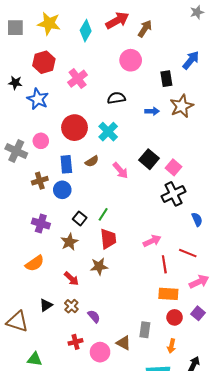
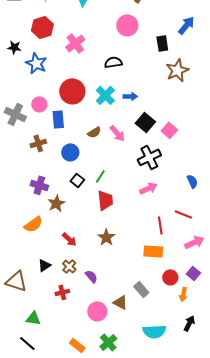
blue arrow: (152, 111) -> (130, 96), moved
brown semicircle: (92, 161) -> (94, 132), moved
blue rectangle: (66, 164) -> (58, 119), moved
blue circle: (62, 190) -> (70, 152), moved
black cross: (174, 194) -> (149, 157), moved
pink arrow: (152, 241) -> (148, 188), moved
brown star: (69, 242) -> (56, 203), moved
brown star: (99, 266) -> (106, 237), moved, turned -30
orange rectangle: (168, 294) -> (153, 251), moved
gray rectangle: (145, 330) -> (141, 289), turned -49
red cross: (76, 342) -> (62, 292), moved
orange arrow: (171, 346) -> (183, 294), moved

